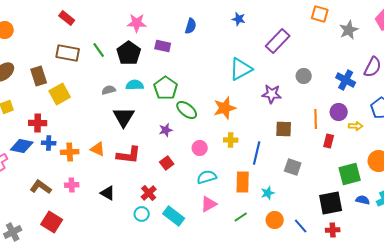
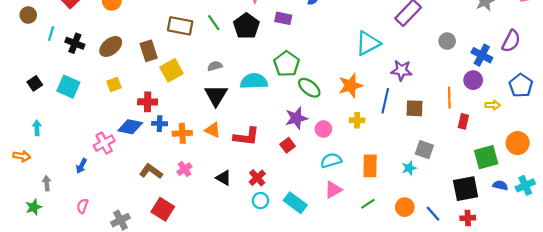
gray circle: (304, 76) -> (447, 41), moved
cyan semicircle: (135, 85) -> (254, 81), moved, size x1.4
gray semicircle: (109, 90) -> (215, 66), moved
purple circle: (339, 112) -> (473, 80), moved
black triangle: (124, 117) -> (216, 95), moved
purple star: (166, 130) -> (296, 118), moved, size x1.5
blue line: (257, 153) -> (385, 101), moved
pink cross: (72, 185) -> (184, 169), turned -32
red cross: (149, 193) -> (257, 178), moved
cyan star: (268, 193) -> (409, 168), moved

